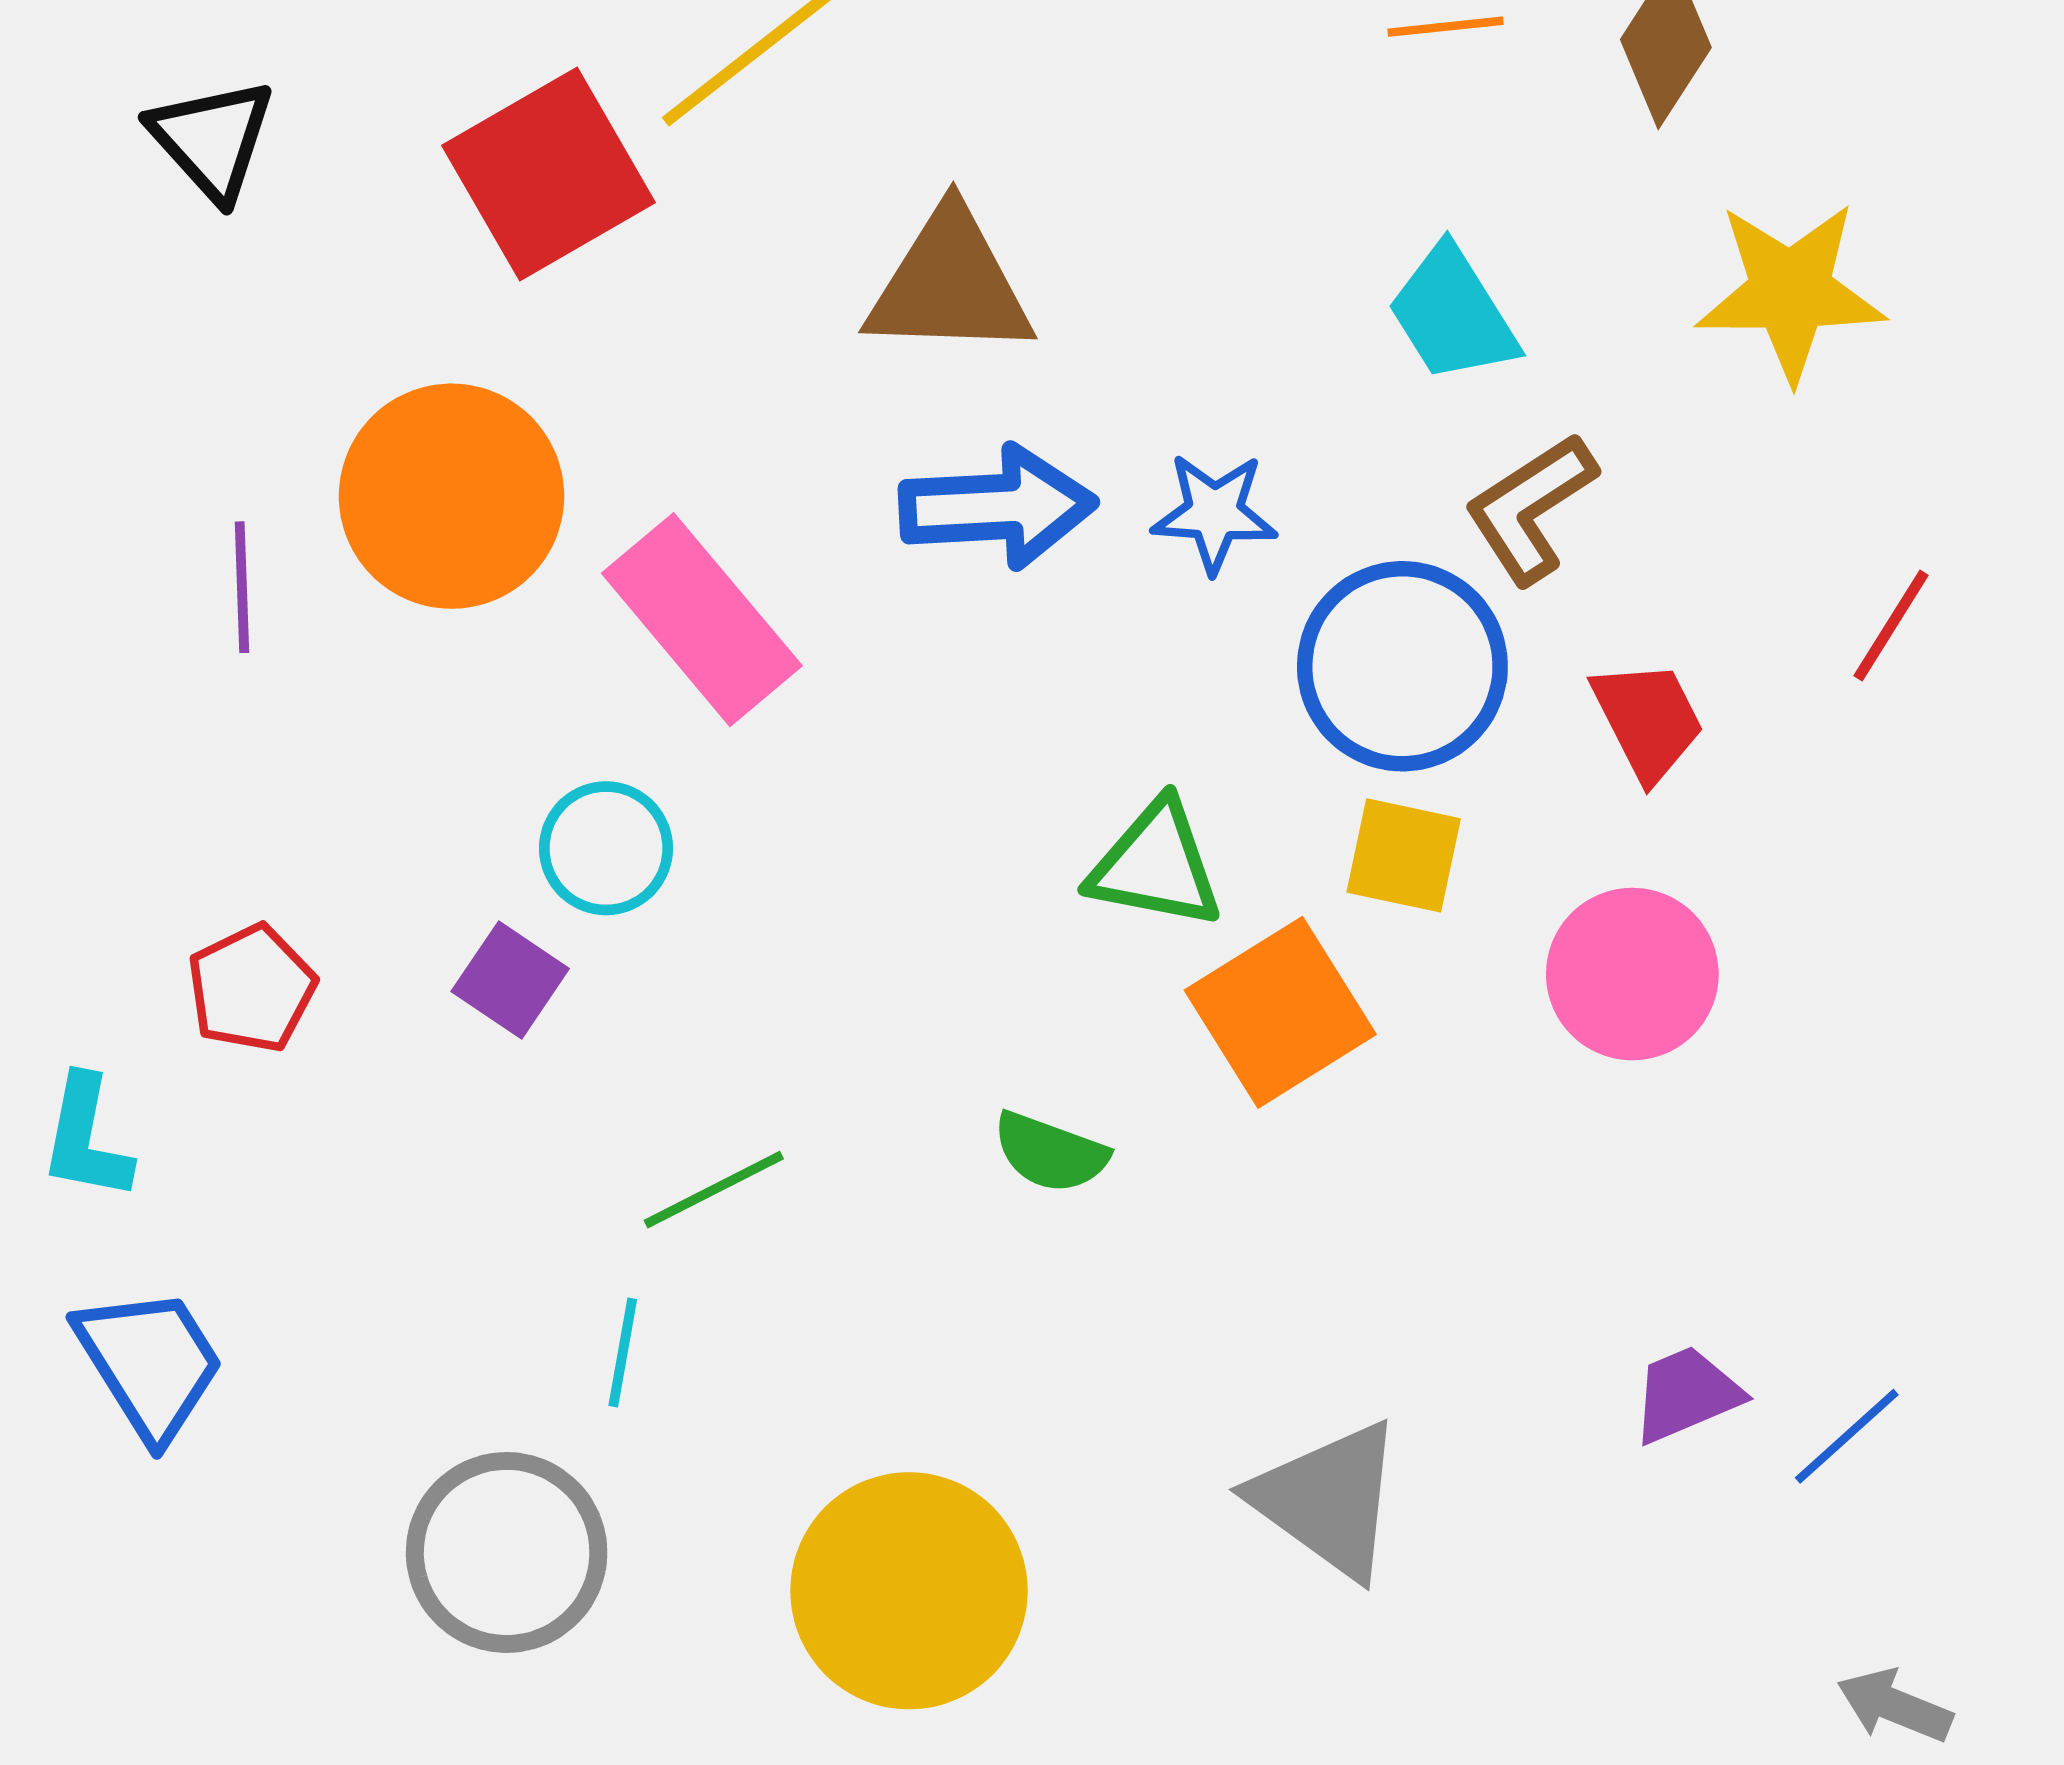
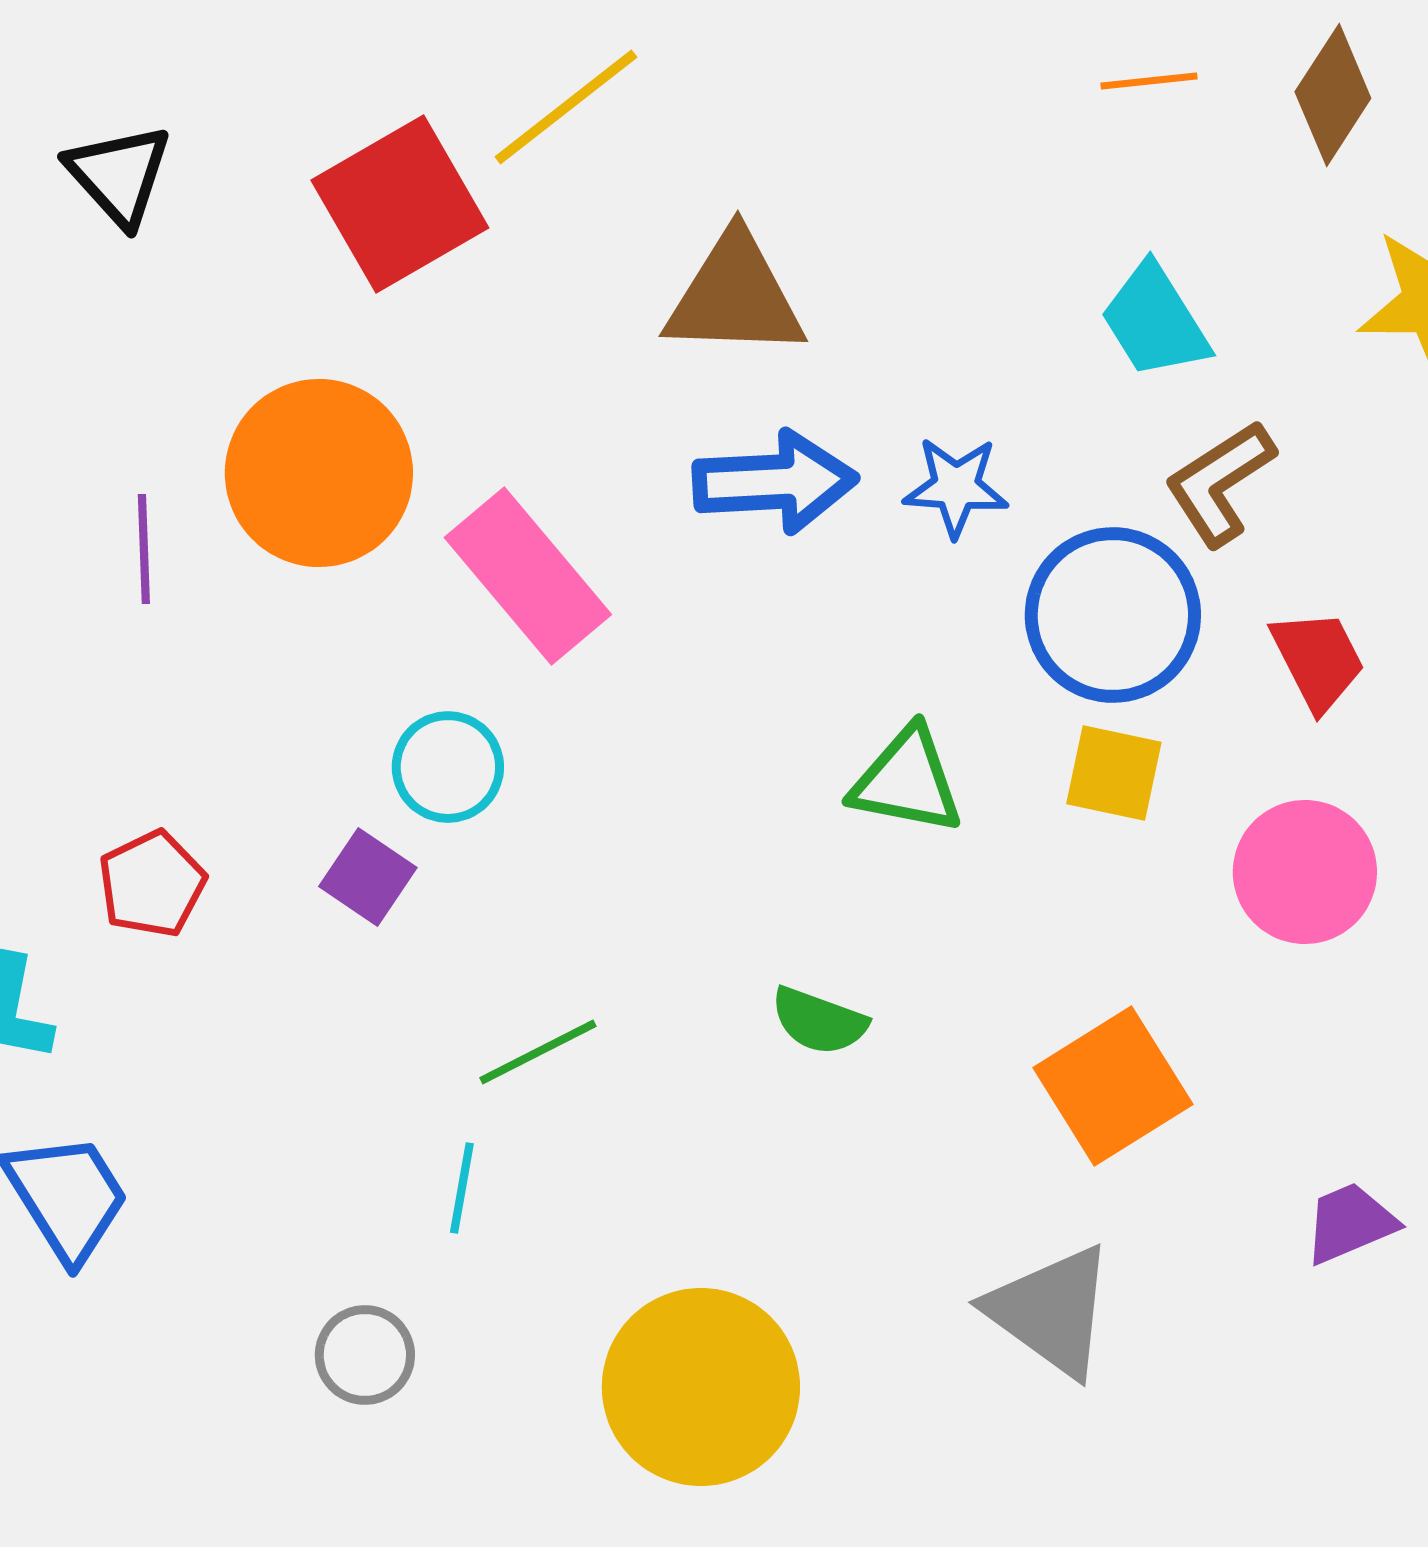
orange square: (1280, 1012) -> (1113, 1086), moved
gray circle: (507, 1552) -> (365, 1355), size x0.6

